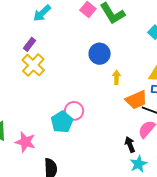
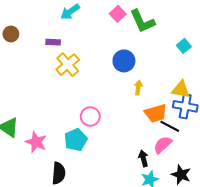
purple rectangle: (30, 44) -> (53, 42), turned 48
yellow cross: (33, 65) -> (68, 65), moved
cyan pentagon: (62, 122) -> (76, 140), moved

